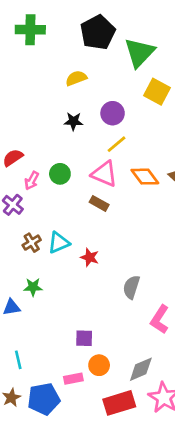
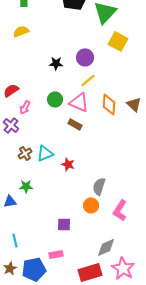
yellow semicircle: (76, 78) -> (21, 31), moved
green circle: (60, 174) -> (55, 99), moved
orange diamond: (145, 177) -> (109, 104), turned 40
orange circle: (99, 365) -> (91, 205), moved

